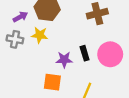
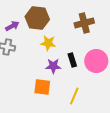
yellow star: (40, 35) -> (48, 43), moved

